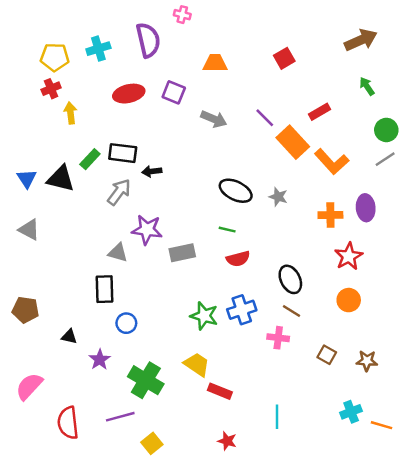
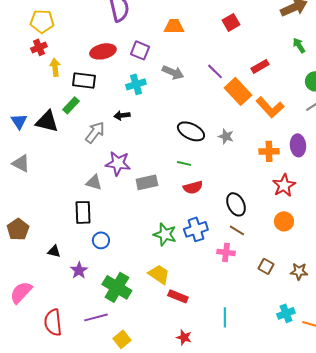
cyan cross: (98, 49) -> (136, 84), moved
black rectangle: (123, 153) -> (84, 80), moved
brown pentagon: (26, 310) -> (18, 229), turned 30

